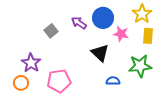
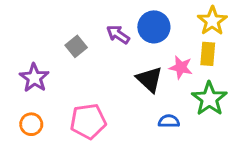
pink star: (121, 34) -> (181, 67), moved
yellow rectangle: (148, 36) -> (208, 54), moved
purple star: (31, 63) -> (34, 78), moved
green star: (140, 66) -> (209, 99), turned -30

